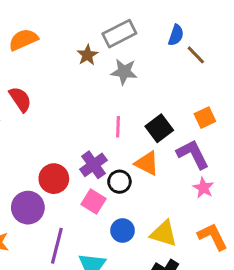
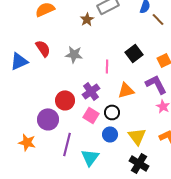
gray star: (124, 72) -> (74, 54), moved
black square: (159, 128) -> (134, 53), moved
orange triangle: (147, 163) -> (126, 90), turned -42
black circle: (119, 182) -> (112, 112), moved
yellow triangle: (164, 234) -> (137, 136), turned 36

